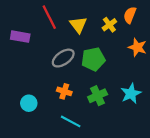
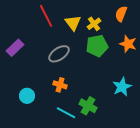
yellow cross: (109, 25) -> (94, 24), moved
purple rectangle: (20, 37) -> (15, 48), moved, turned -54
green pentagon: (93, 59) -> (97, 46), moved
green cross: (98, 96) -> (88, 106), moved, turned -36

